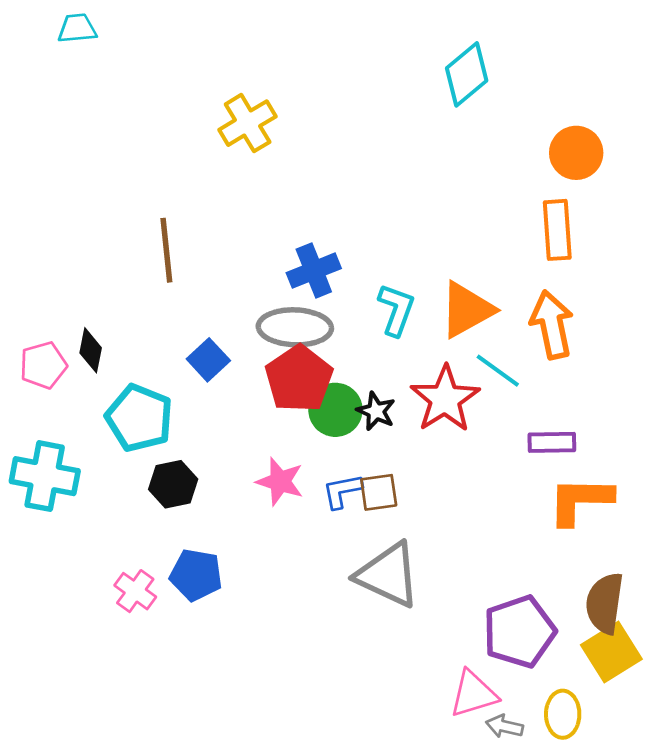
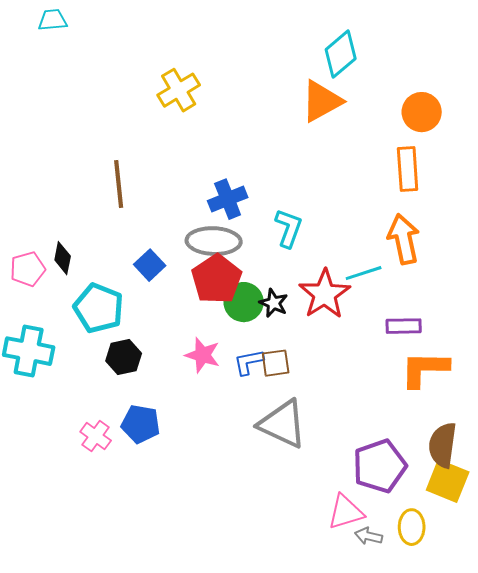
orange triangle: (467, 310) -> (322, 101), moved
cyan line: (498, 371) -> (364, 273), turned -54
yellow square: (611, 652) -> (448, 481), turned -36

